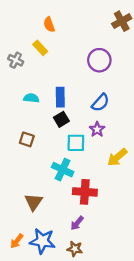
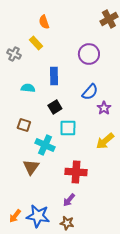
blue rectangle: (60, 97) -> (54, 76), moved
purple star: (97, 129) -> (104, 108), moved
cyan cross: (63, 170) -> (45, 145), moved
brown triangle: (33, 202) -> (31, 167), moved

